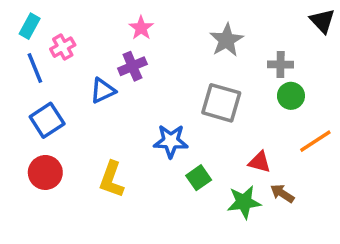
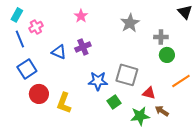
purple cross: (132, 66) -> (83, 47), moved
blue triangle: (103, 91) -> (59, 52), turned 49
gray square: (221, 103) -> (127, 75), moved
red circle: (45, 172) -> (39, 94), moved

